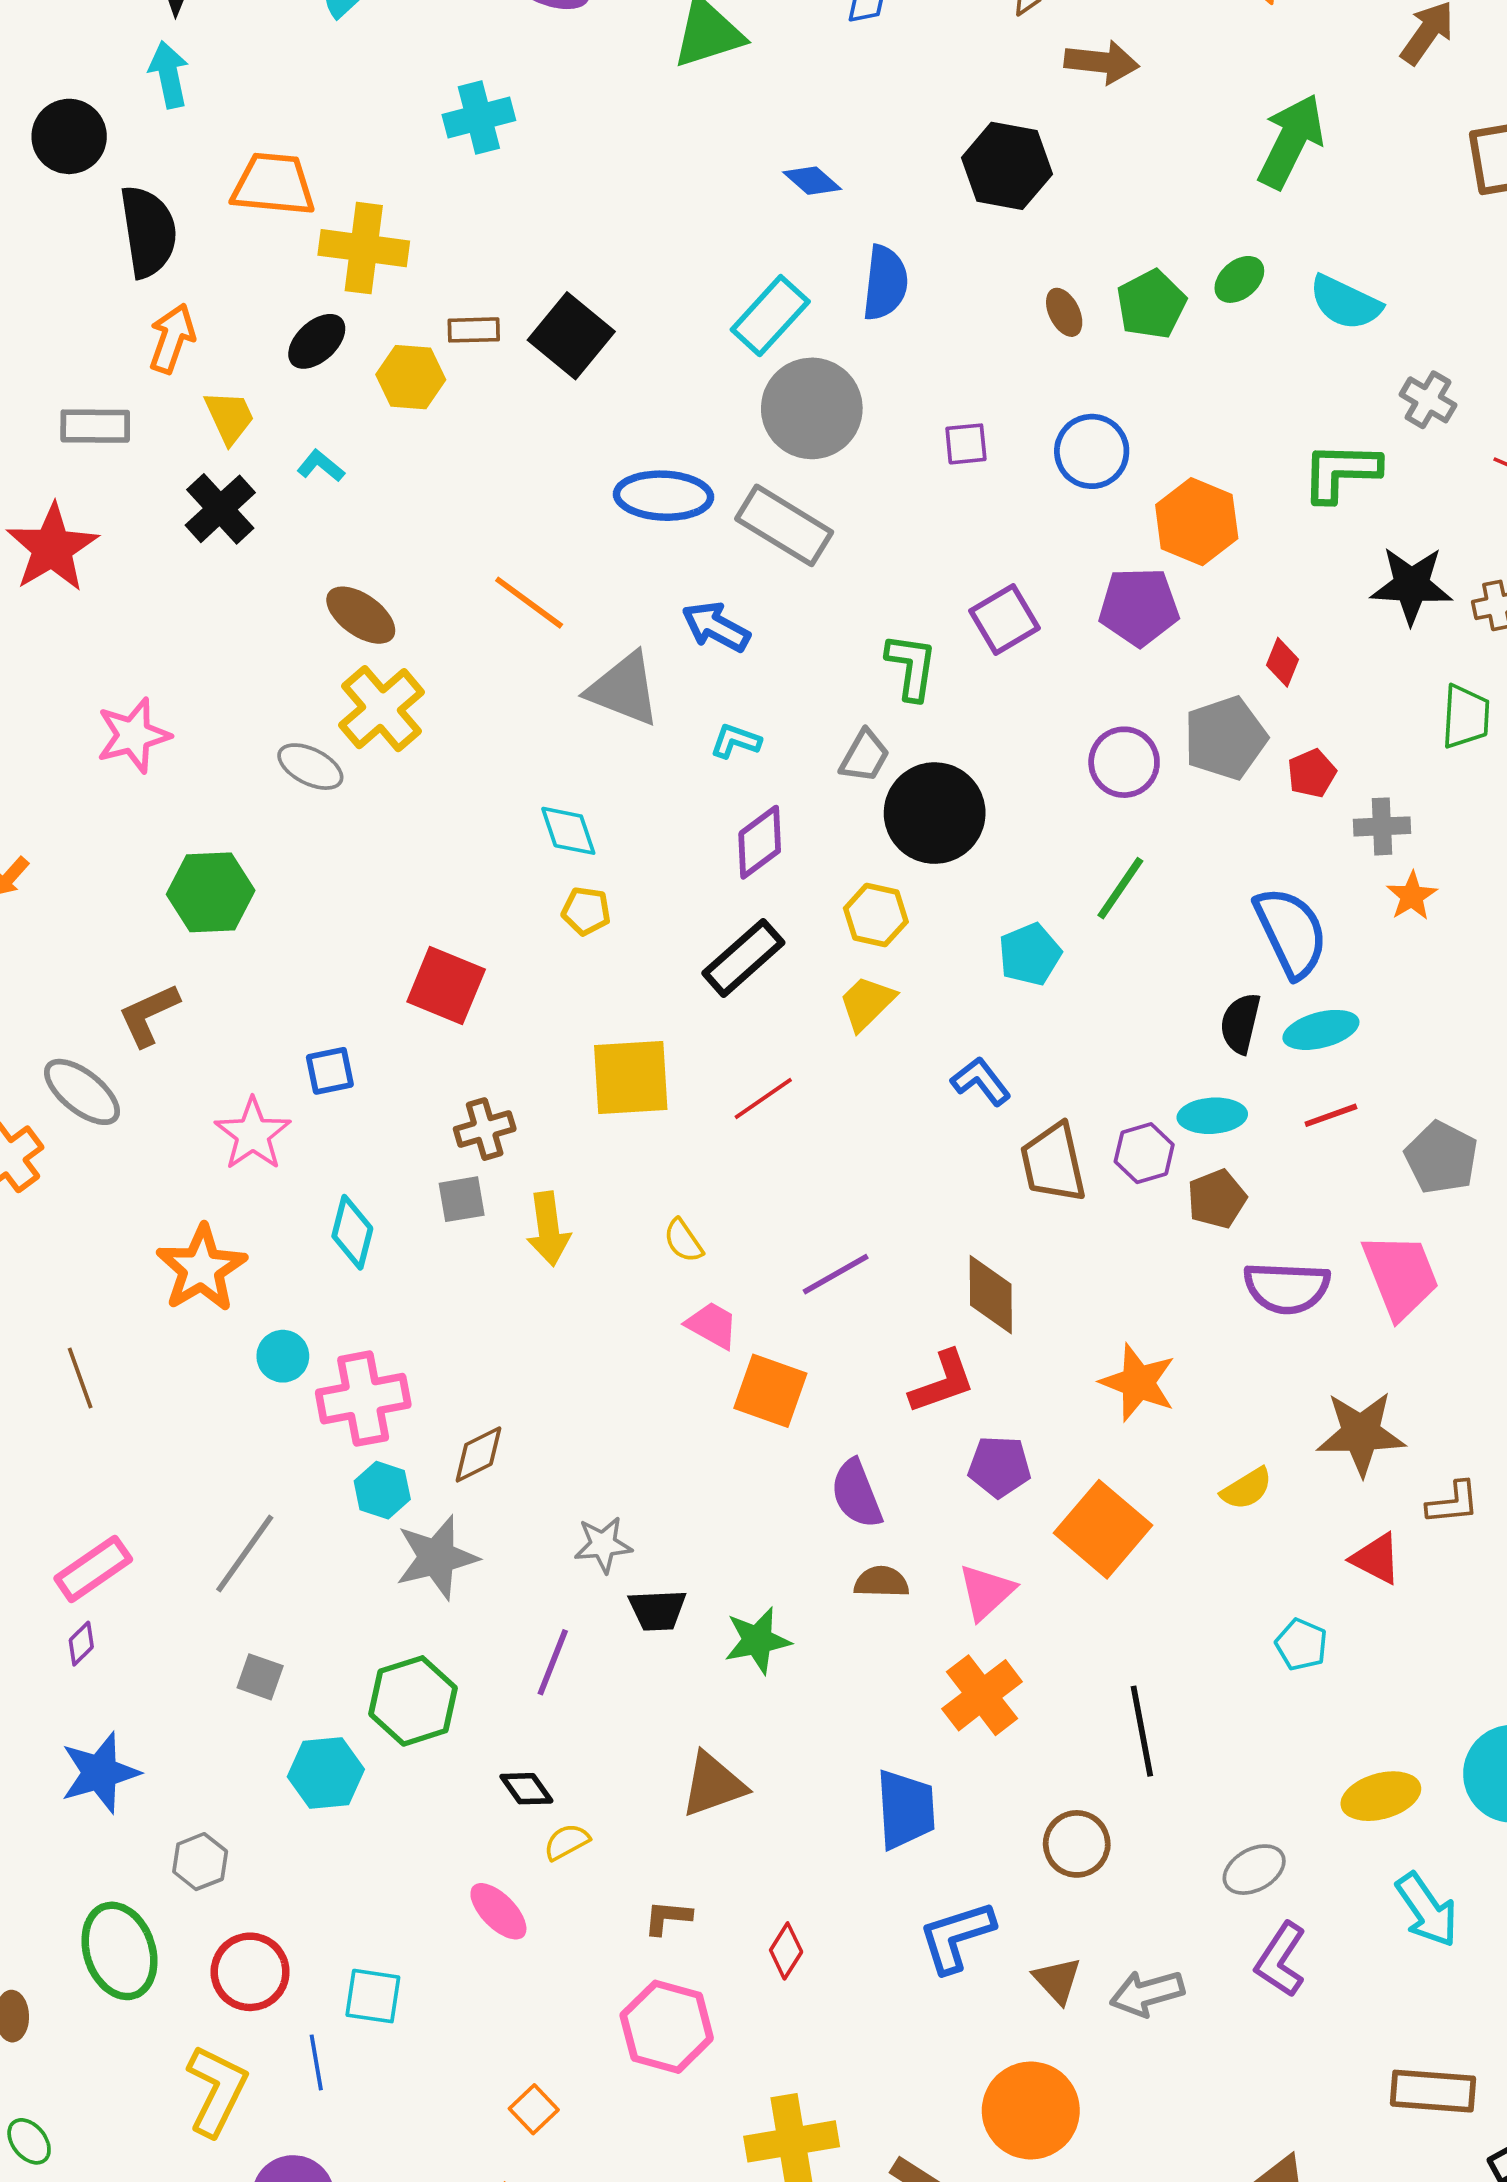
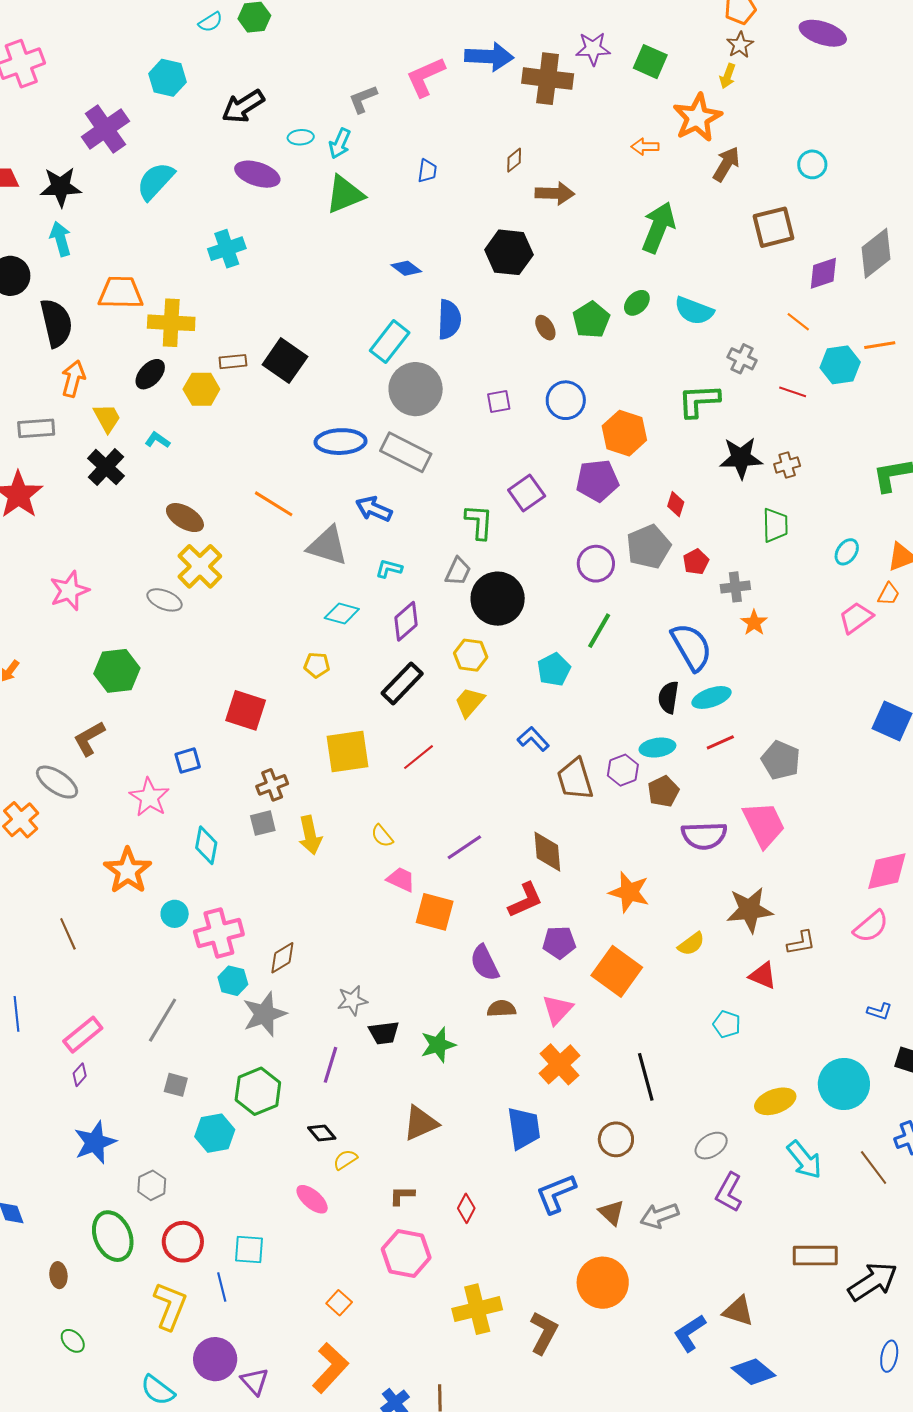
cyan diamond: (568, 831) -> (342, 614), moved, turned -52

